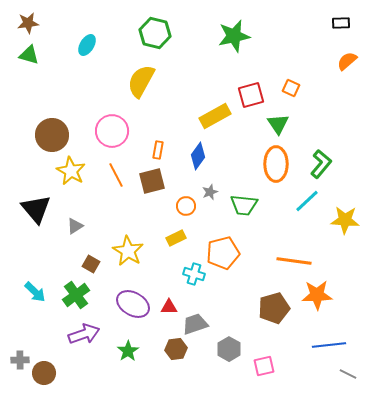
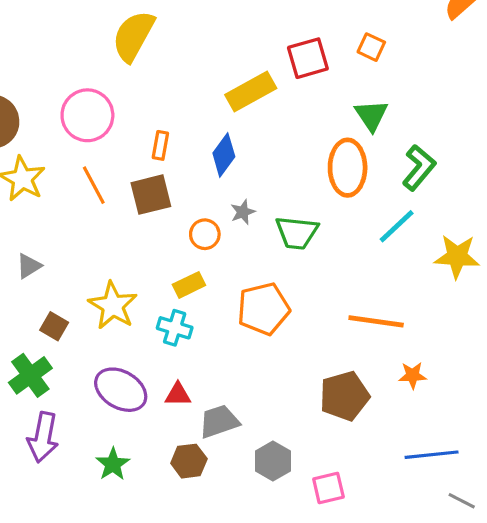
green triangle: (278, 124) -> (371, 115), moved
cyan cross: (194, 274) -> (175, 328), moved
orange star: (317, 295) -> (413, 375), size x0.6
purple arrow: (84, 334) -> (43, 437), turned 120

